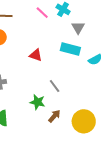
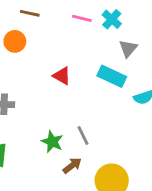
pink line: (42, 13) -> (82, 18), turned -40
gray line: (55, 86) -> (83, 136), moved

